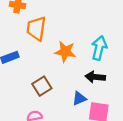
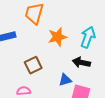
orange star: (65, 52) -> (57, 37), turned -30

